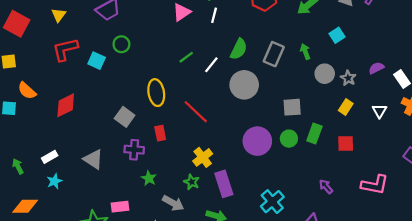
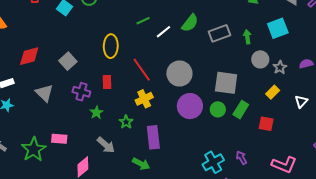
cyan square: (337, 35) -> (278, 28), size x1.5
gray rectangle: (274, 54) -> (219, 33), turned 35
gray circle: (244, 85) -> (179, 74), moved
red diamond: (66, 105) -> (29, 56), moved
gray square: (292, 107) -> (226, 83), size x1.4
gray square: (125, 117) -> (68, 61), moved
yellow cross: (203, 157) -> (144, 99), moved
green star: (149, 178) -> (96, 112), moved
green star: (192, 182) -> (126, 122), moved
cyan cross: (272, 202) -> (213, 162), moved

